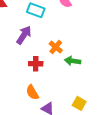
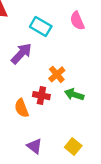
red cross: (36, 64) -> (41, 96), moved
orange semicircle: (32, 92) -> (22, 108), moved

